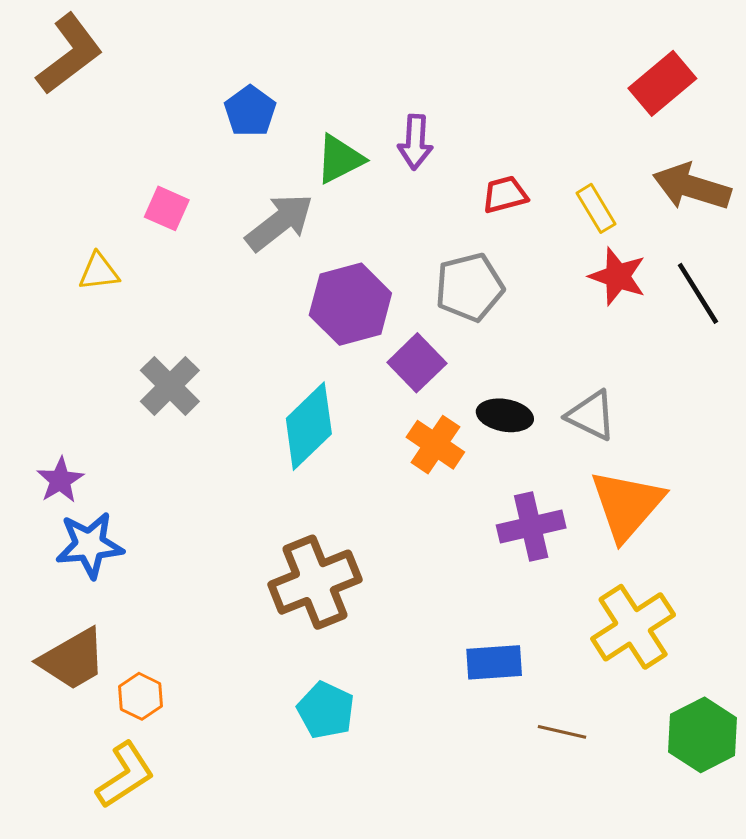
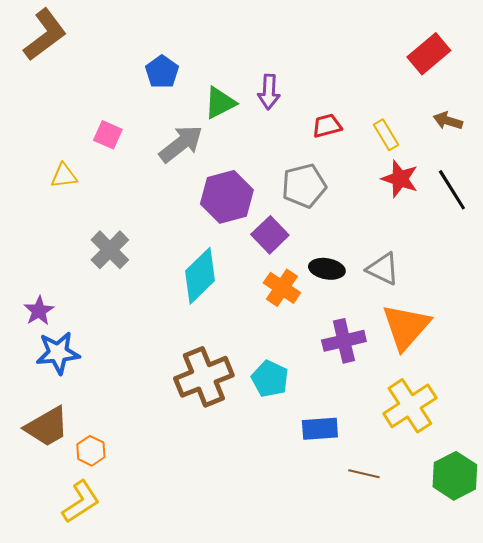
brown arrow: (692, 187) -> (448, 121), size x0.6
cyan pentagon: (326, 710) -> (270, 379), moved

